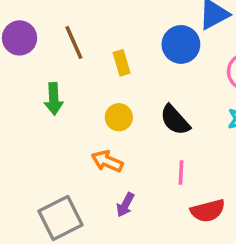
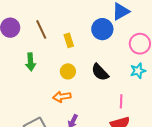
orange arrow: (107, 161) -> (62, 97), turned -30
pink line: (181, 172) -> (121, 101), moved

